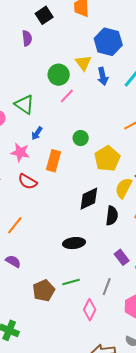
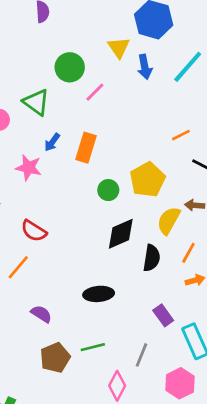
green circle: (59, 75) -> (70, 67), moved
green circle: (81, 138) -> (108, 190), moved
orange rectangle: (53, 161) -> (86, 148), moved
red semicircle: (28, 182) -> (34, 231), moved
purple semicircle: (13, 261) -> (41, 314), moved

